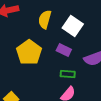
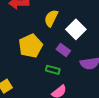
green rectangle: (68, 74) -> (53, 70), moved

